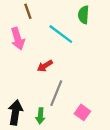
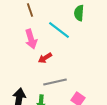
pink arrow: (18, 39) -> (31, 39), moved
gray line: (56, 93) -> (55, 82), turned 55

